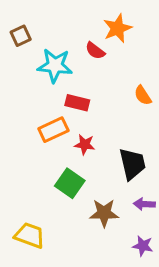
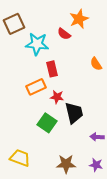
brown square: (21, 36) -> (14, 24), size x1.5
red rectangle: (77, 103) -> (52, 69), turned 63
black trapezoid: (132, 164) -> (74, 113), moved
brown star: (104, 213) -> (66, 164), moved

